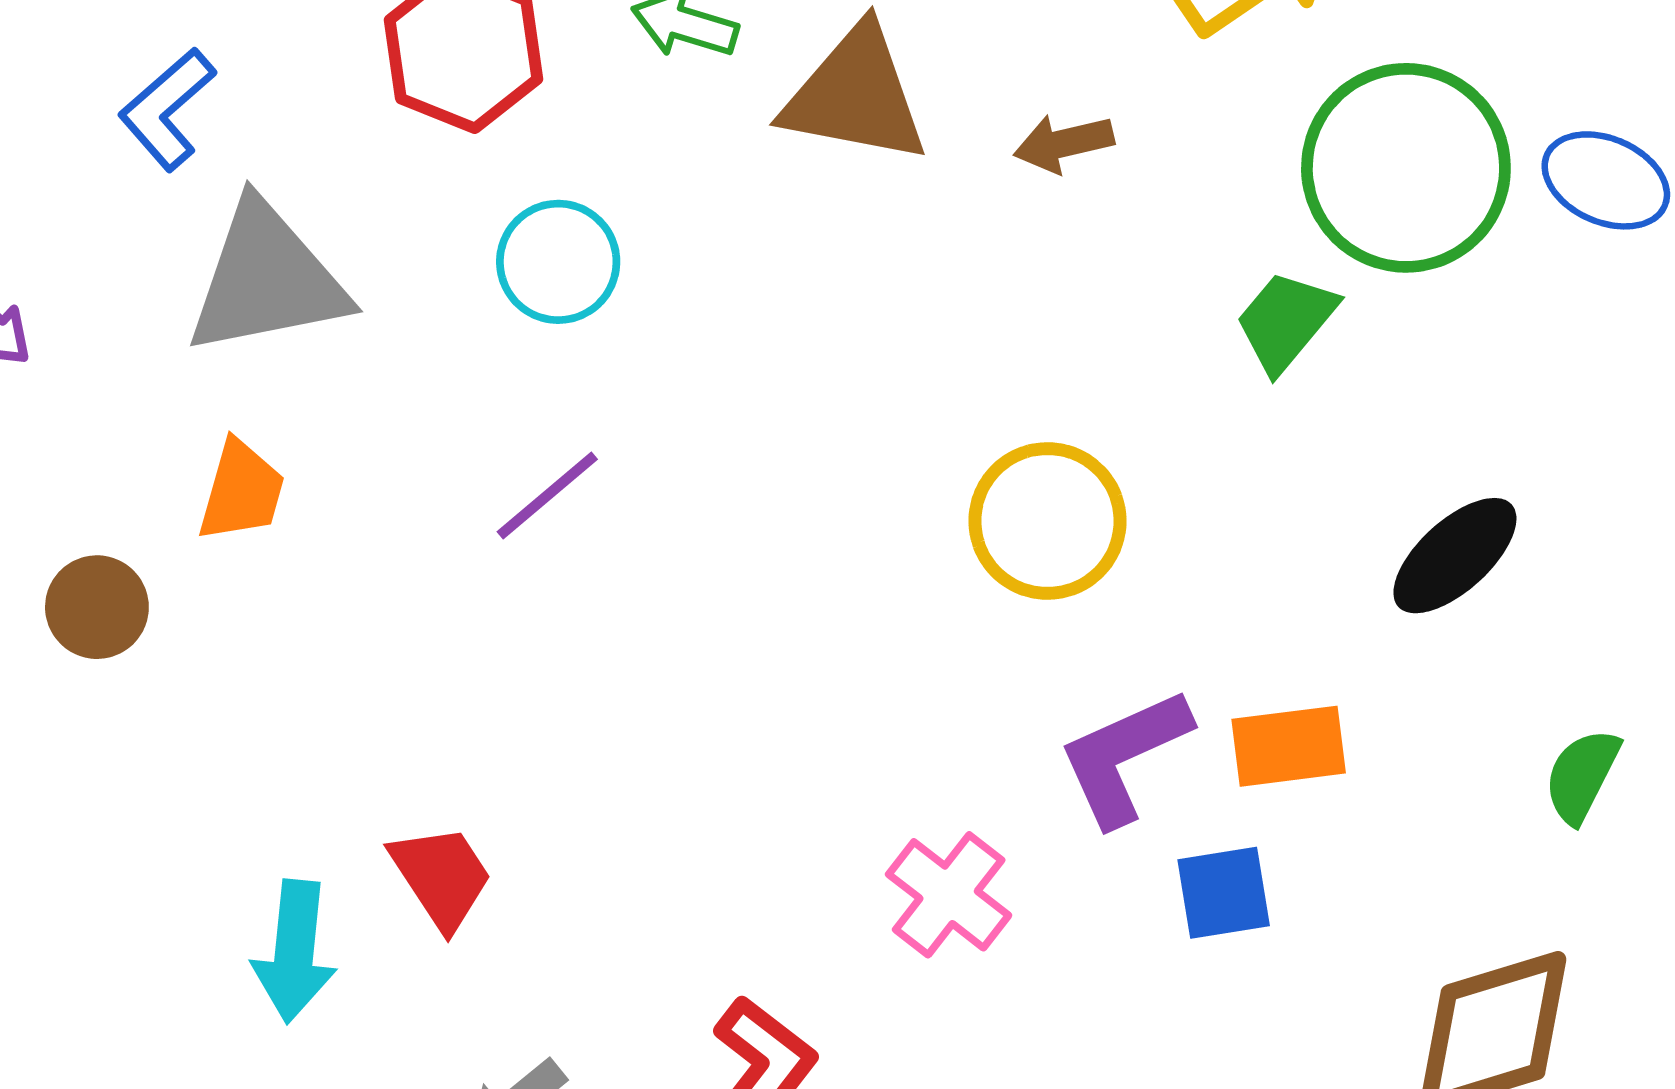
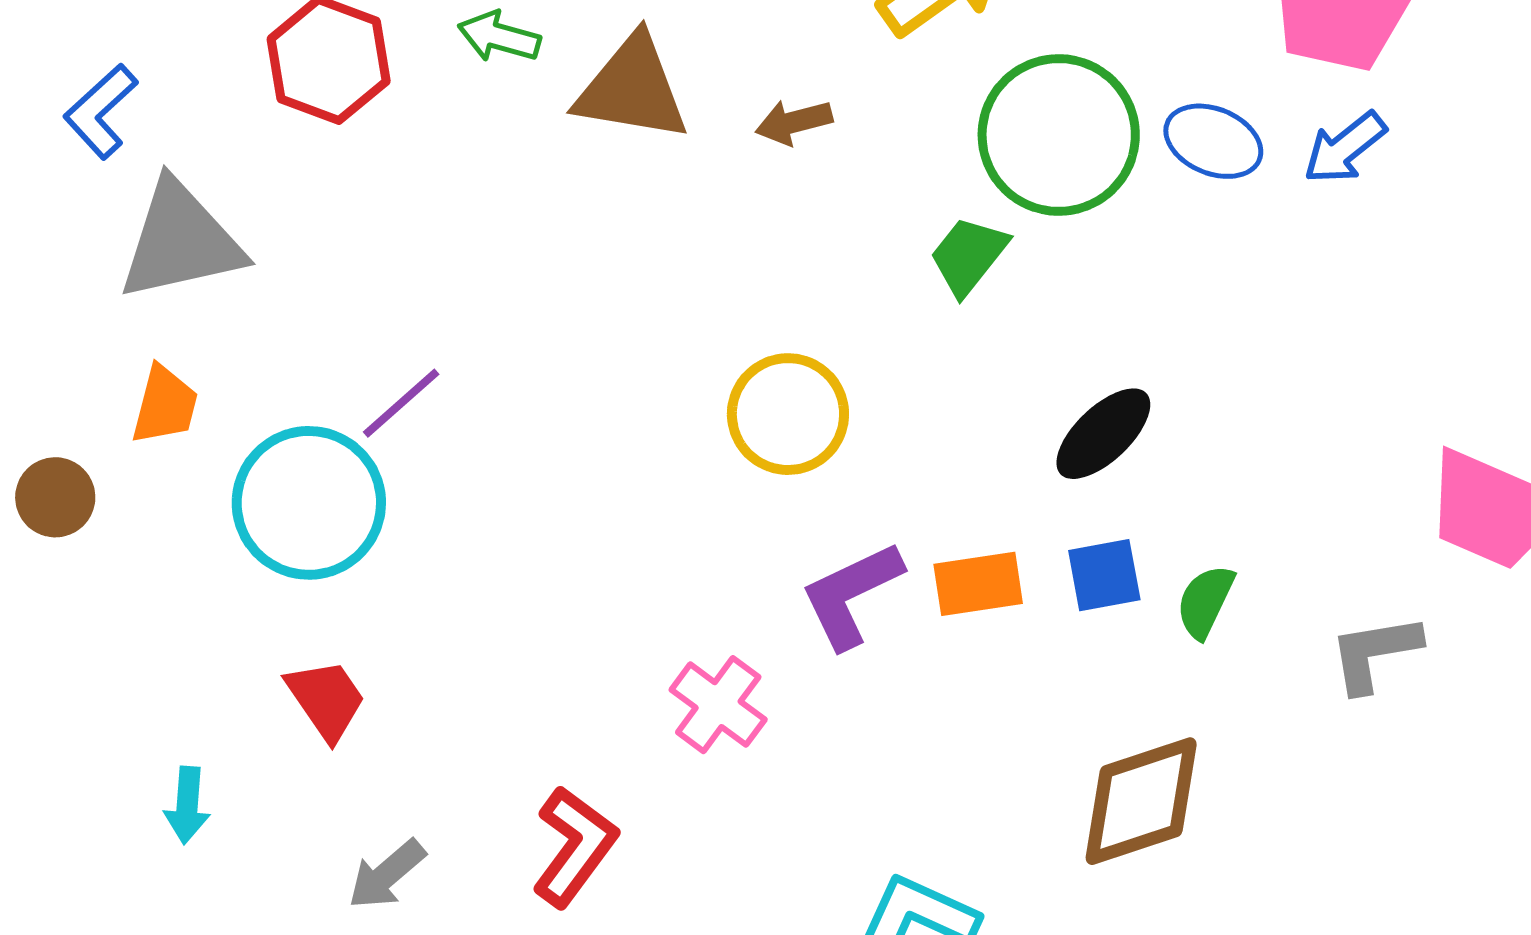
cyan circle: (558, 262) -> (309, 503), moved, size x1.6
blue square: (1224, 893) -> (1104, 575), moved
cyan arrow: (294, 951) -> (187, 805), moved, size x0.7

